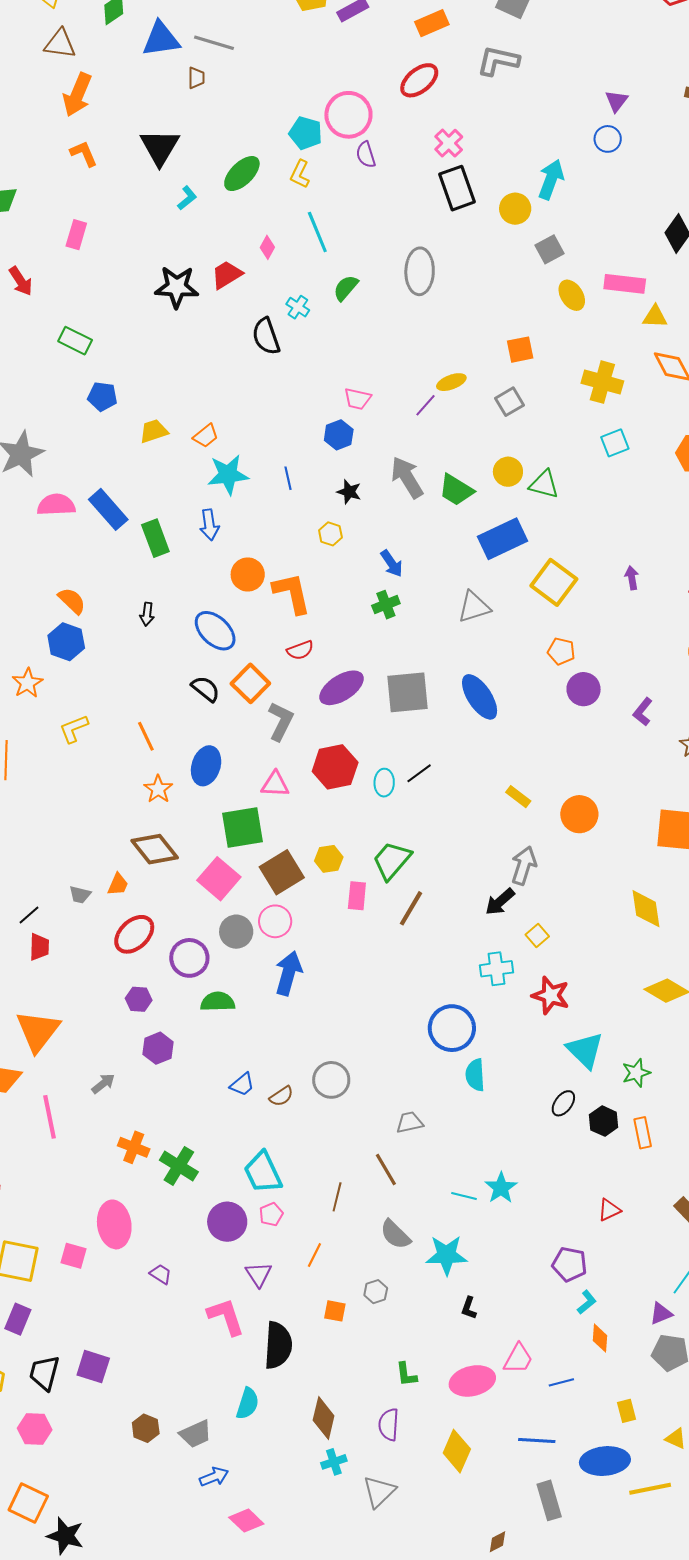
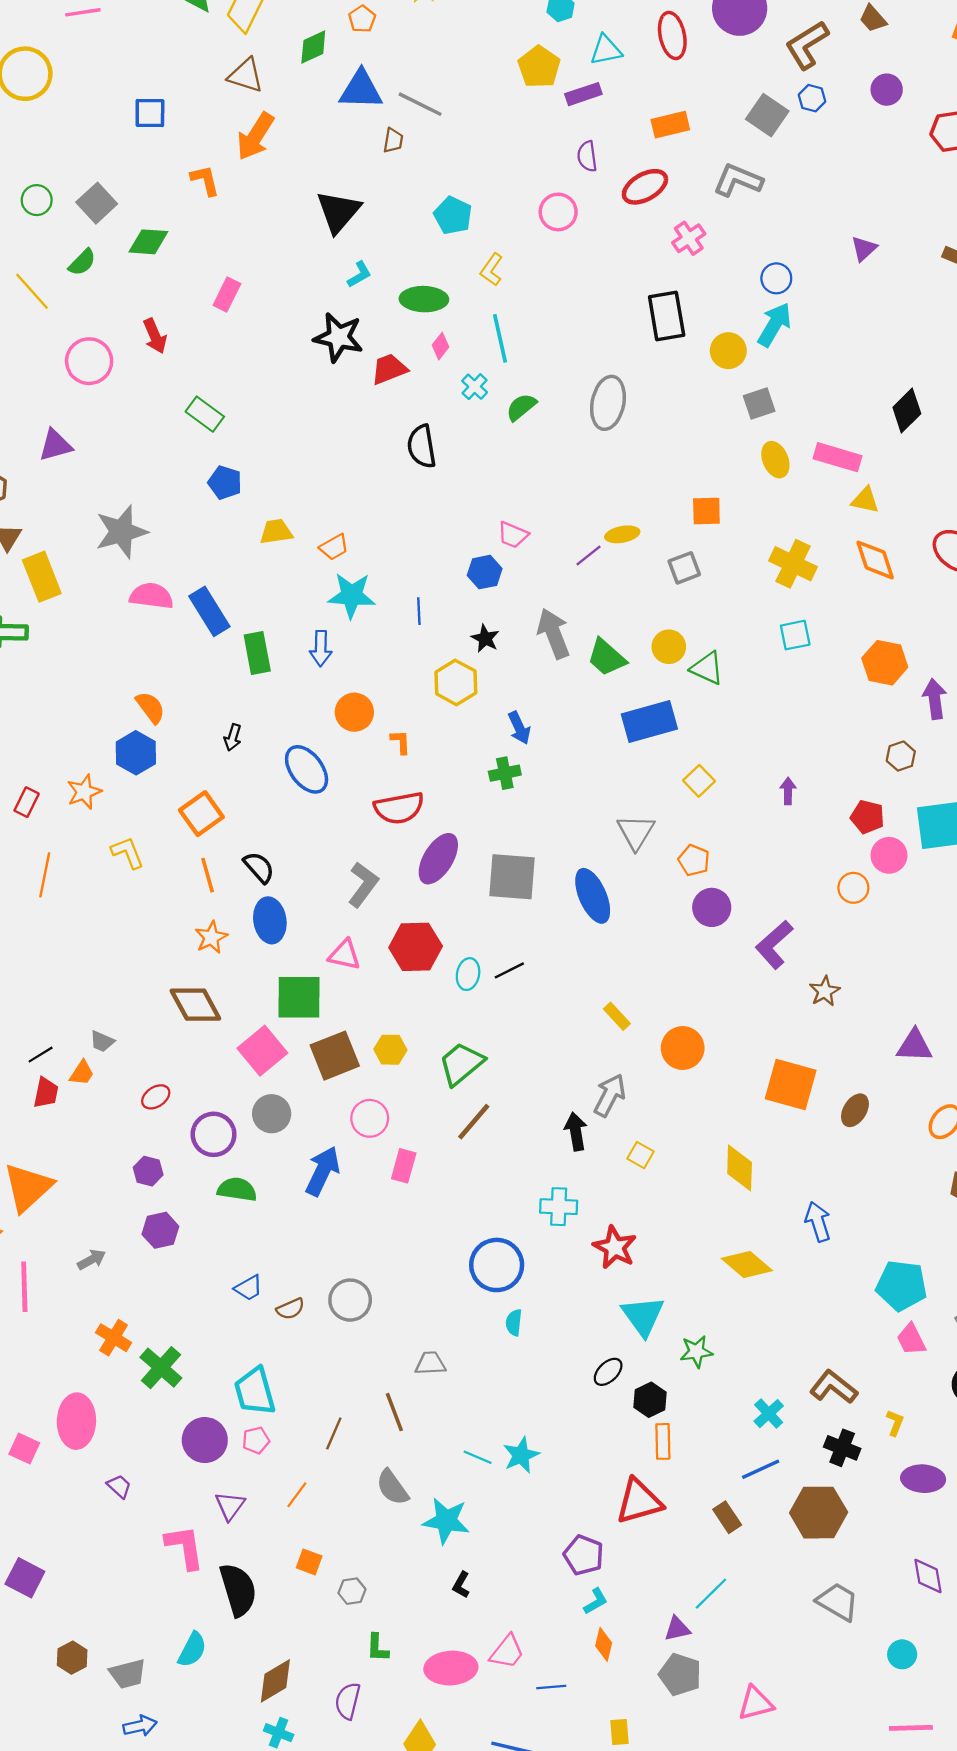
pink circle: (348, 115) -> (558, 212), size x0.7
cyan pentagon: (306, 133) -> (453, 215), moved
blue circle: (608, 139) -> (776, 278), moved
pink cross: (449, 143) -> (689, 238), moved
orange L-shape: (84, 154) -> (205, 180), moved
purple semicircle: (366, 155) -> (587, 156), moved
green ellipse: (242, 174) -> (424, 299), moved, turned 36
black star: (177, 287) -> (338, 337), moved
cyan cross: (298, 307) -> (475, 387), moved
yellow hexagon: (330, 534) -> (456, 682), size x1.6
yellow square: (554, 582) -> (699, 781), size x0.6
orange L-shape: (292, 593) -> (401, 742), size x0.5
gray triangle: (474, 607) -> (636, 832), moved, turned -51
red semicircle: (300, 650) -> (399, 808), size x1.6
orange square: (250, 683) -> (201, 814), moved
purple ellipse: (341, 688) -> (438, 859), turned -36
black semicircle: (205, 689) -> (259, 867), moved
purple L-shape: (643, 712) -> (774, 945), size x1.5
yellow L-shape: (74, 729) -> (128, 853), turned 80
blue ellipse: (206, 766) -> (270, 920), turned -36
orange trapezoid: (118, 884) -> (82, 1073), moved
pink rectangle: (357, 896) -> (404, 1166), moved
black arrow: (500, 902) -> (576, 1132), turned 112
pink circle: (275, 921) -> (370, 1118), moved
red ellipse: (134, 934) -> (156, 1097), size x0.6
yellow square: (537, 935) -> (640, 1155), moved, turned -30
cyan semicircle: (475, 1075) -> (514, 1323), size x0.7
orange rectangle: (643, 1133) -> (663, 1441), moved
red triangle: (609, 1210) -> (639, 1501), size x1.8
gray hexagon: (376, 1292) -> (352, 1591), moved
black semicircle: (278, 1345) -> (238, 1590), turned -30
brown diamond: (324, 1418) -> (275, 1681), turned 36
cyan cross: (334, 1462) -> (279, 1733), turned 30

